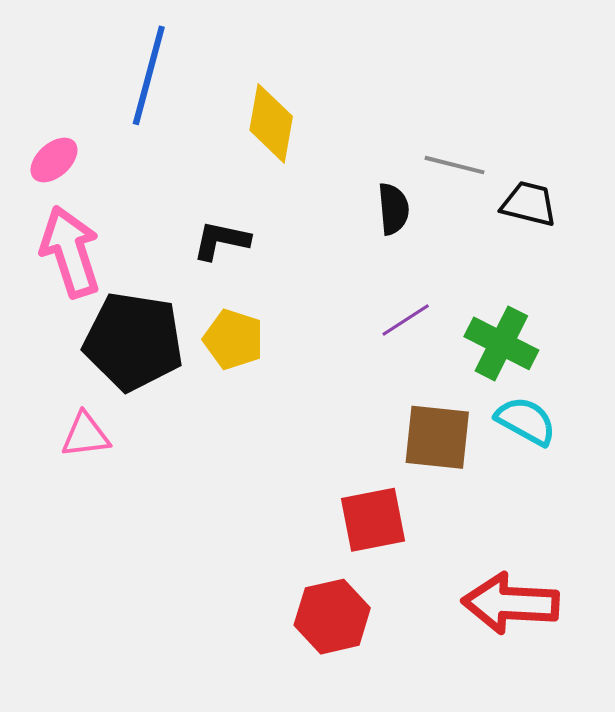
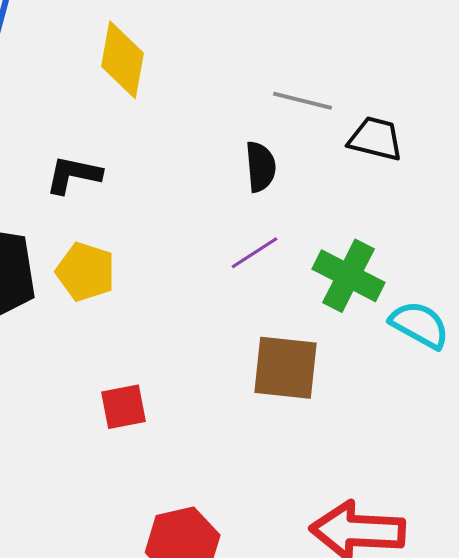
black semicircle: (393, 209) -> (261, 167), moved
cyan semicircle: (526, 421) -> (420, 325), moved
red square: (373, 520) -> (124, 407), moved, size x0.7

